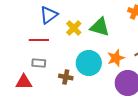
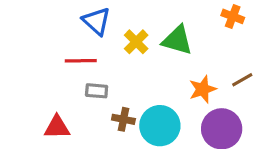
blue triangle: (49, 15) -> (97, 21), turned -42
gray rectangle: (39, 63) -> (97, 91), moved
cyan circle: (89, 63) -> (160, 126), moved

